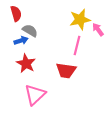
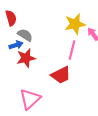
red star: (26, 64) -> (26, 58), moved, turned 30
red trapezoid: (66, 71) -> (61, 75), turned -35

